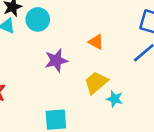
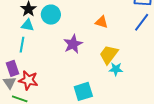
cyan star: (115, 99) -> (116, 69), moved

